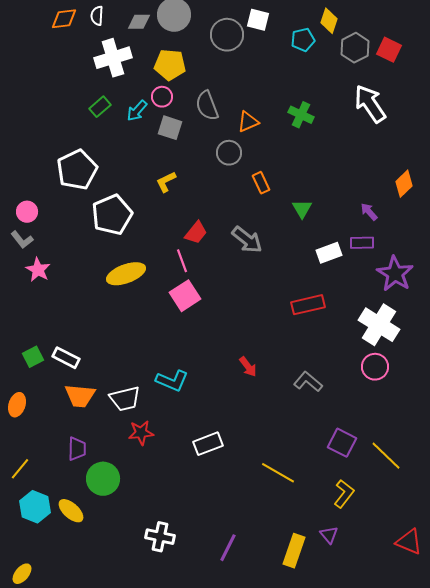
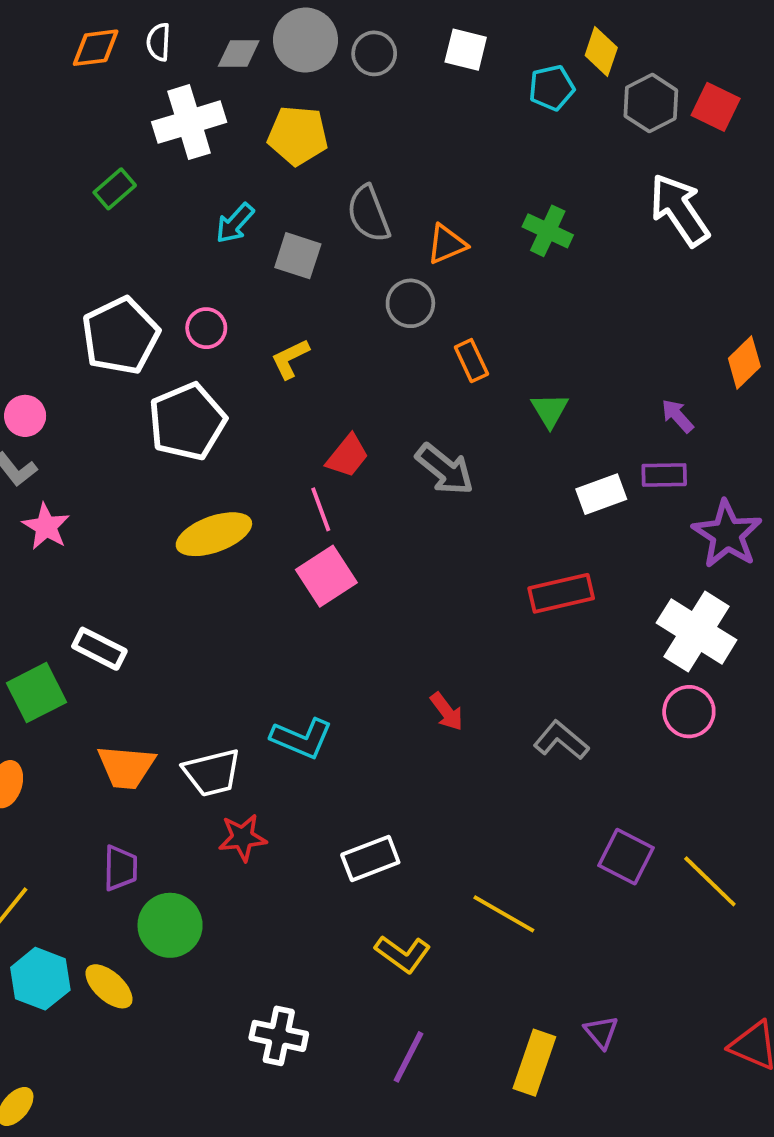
gray circle: (227, 35) -> (374, 53), moved, size x0.7
pink circle: (162, 97) -> (206, 328), moved
green rectangle: (100, 107) -> (115, 189), moved
green square: (33, 357) -> (36, 693), size x1.4
white rectangle: (66, 358) -> (99, 649), moved
yellow L-shape: (344, 494) -> (403, 954), moved, turned 88

